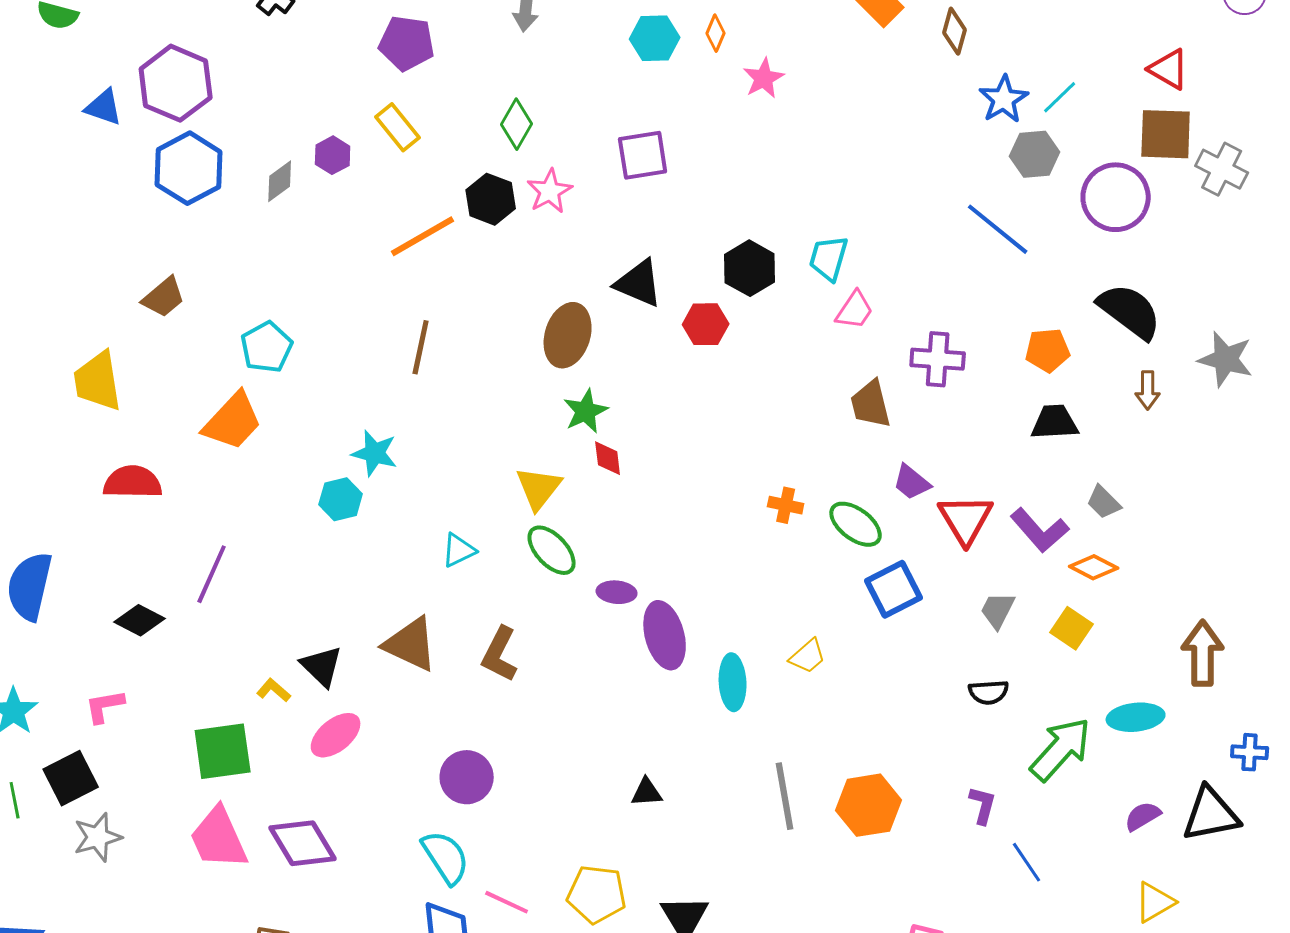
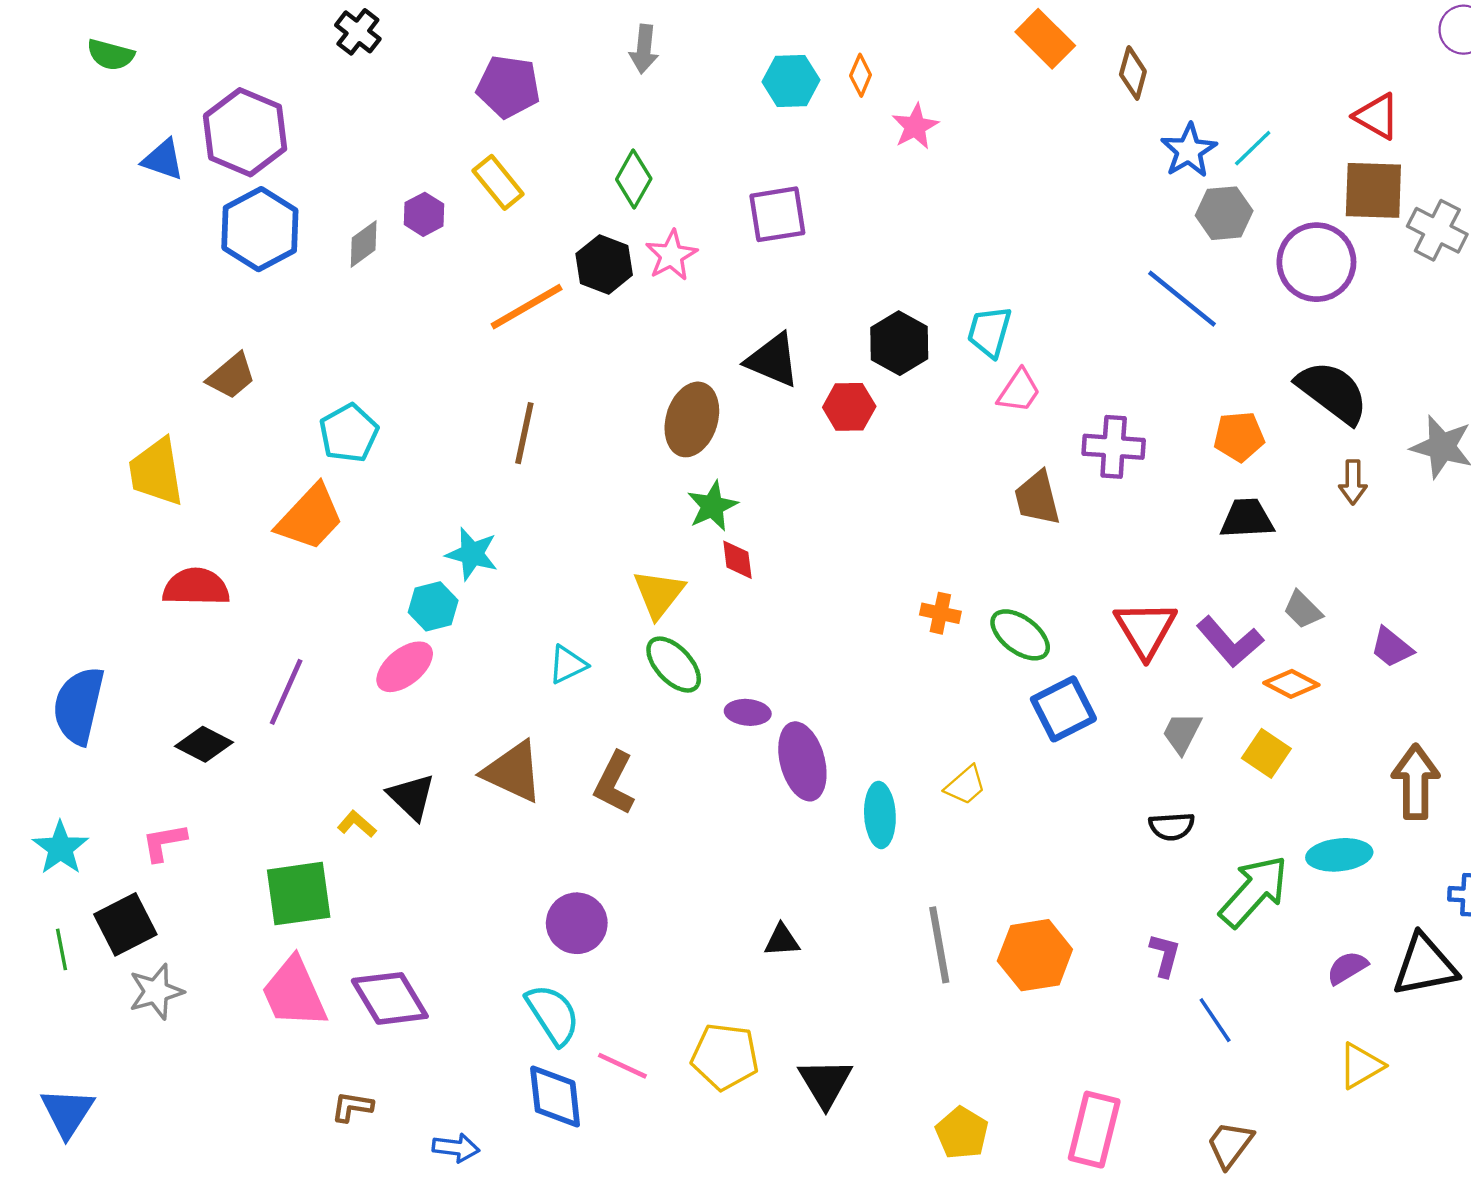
purple trapezoid: (912, 482) -> (1392, 647), moved
pink ellipse: (336, 735) -> (405, 667), moved

